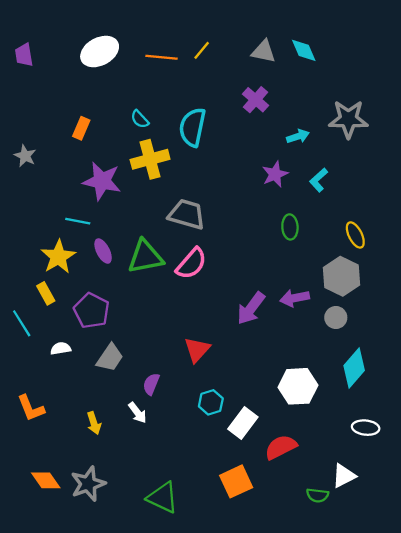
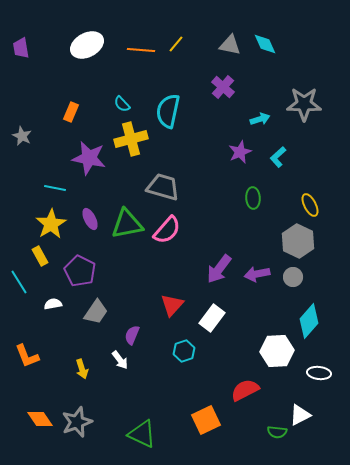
cyan line: (78, 221) -> (55, 188), moved
purple arrow: (295, 298) -> (257, 274), moved
white hexagon: (298, 386) -> (277, 351), moved
white rectangle: (243, 423) -> (212, 318), moved

